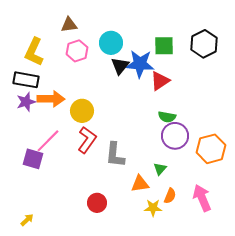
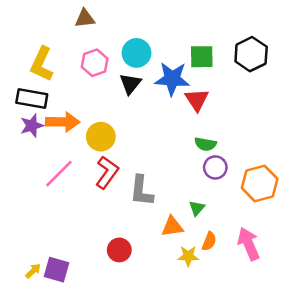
brown triangle: (69, 25) -> (85, 18), moved
black triangle: (120, 66) -> (130, 84), moved
red triangle: (160, 81) -> (197, 100), turned -30
purple circle: (175, 136) -> (215, 167), size x0.7
purple square: (33, 159) -> (56, 270), moved

